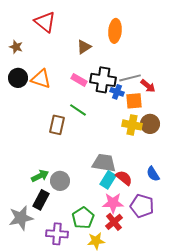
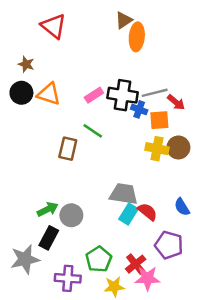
brown star: (16, 47) -> (26, 64), moved
brown triangle: (84, 47) -> (124, 20), moved
pink rectangle: (79, 80) -> (94, 95), turned -63
pink star: (113, 203) -> (147, 278), moved

